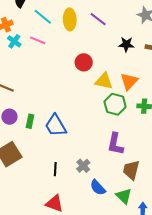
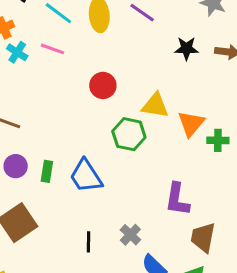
red circle: (84, 62) -> (103, 85), moved
orange triangle: (129, 81) -> (191, 123), moved
green hexagon: (115, 104) -> (129, 134), moved

